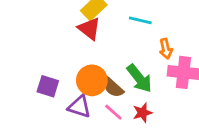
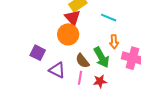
orange arrow: (166, 49) -> (114, 42), moved
orange circle: (92, 80) -> (68, 34), moved
pink line: (113, 112) -> (80, 78), turned 48

